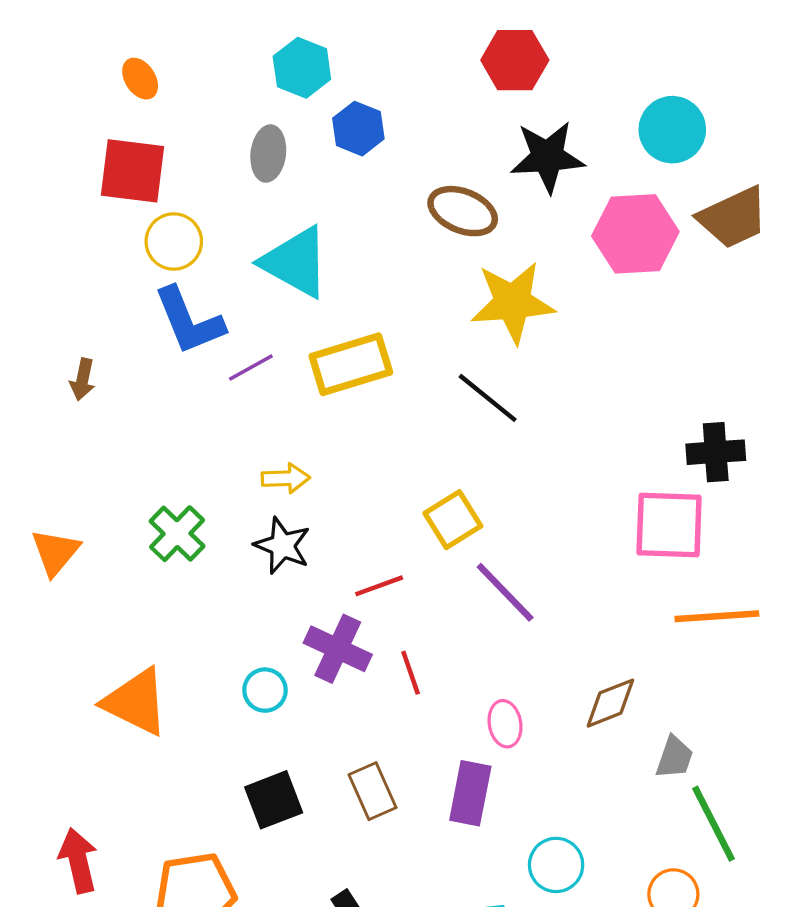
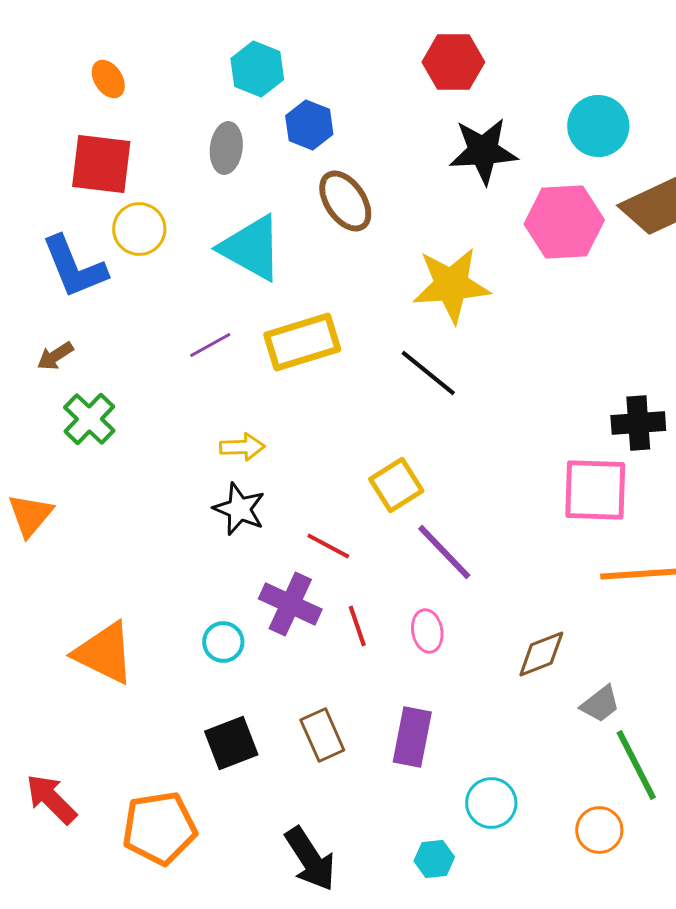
brown ellipse: (463, 211) -> (345, 201), moved, turned 34
blue L-shape: (189, 321) -> (74, 267), moved
brown arrow: (83, 379) -> (55, 356), turned 45
green cross: (177, 534) -> (89, 419), moved
red line: (379, 586) -> (328, 546), turned 48
pink ellipse: (505, 724) -> (427, 631), moved
gray trapezoid: (674, 757) -> (600, 704), turned 33
red arrow: (78, 861) -> (51, 799), turned -32

